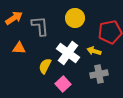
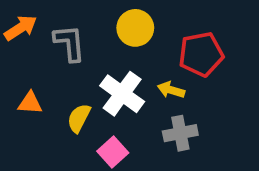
orange triangle: (19, 48) -> (30, 103), moved

